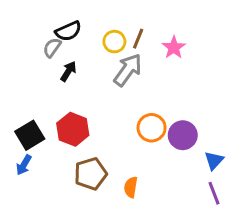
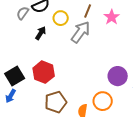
yellow circle: (114, 42) -> (61, 18), moved
gray semicircle: (52, 48) -> (23, 13), moved
orange circle: (152, 128) -> (103, 101), moved

